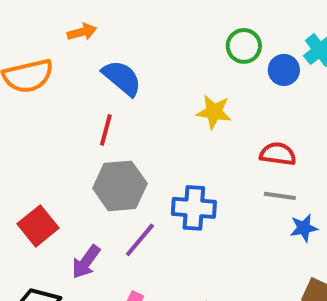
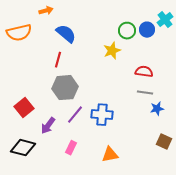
green circle: (244, 46) -> (127, 31), moved
yellow star: (214, 112) -> (112, 51), turned -30
blue cross: (194, 208) -> (102, 115), moved

